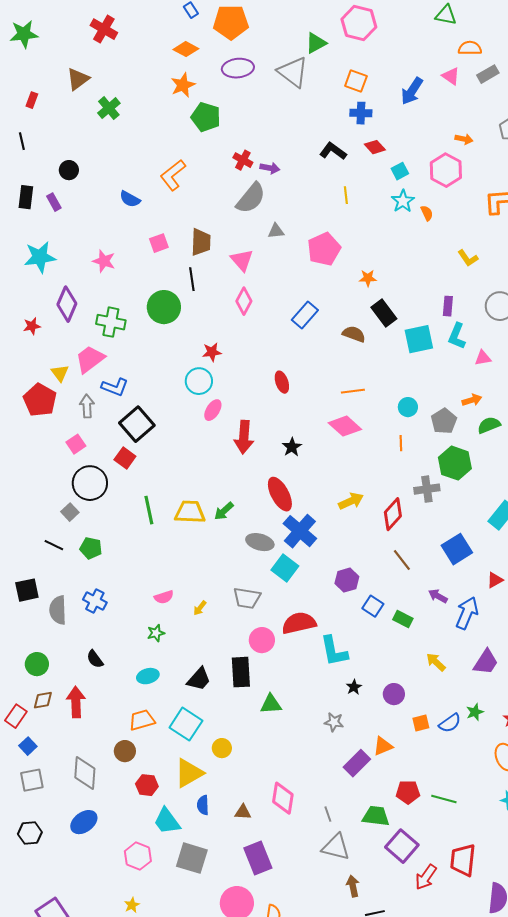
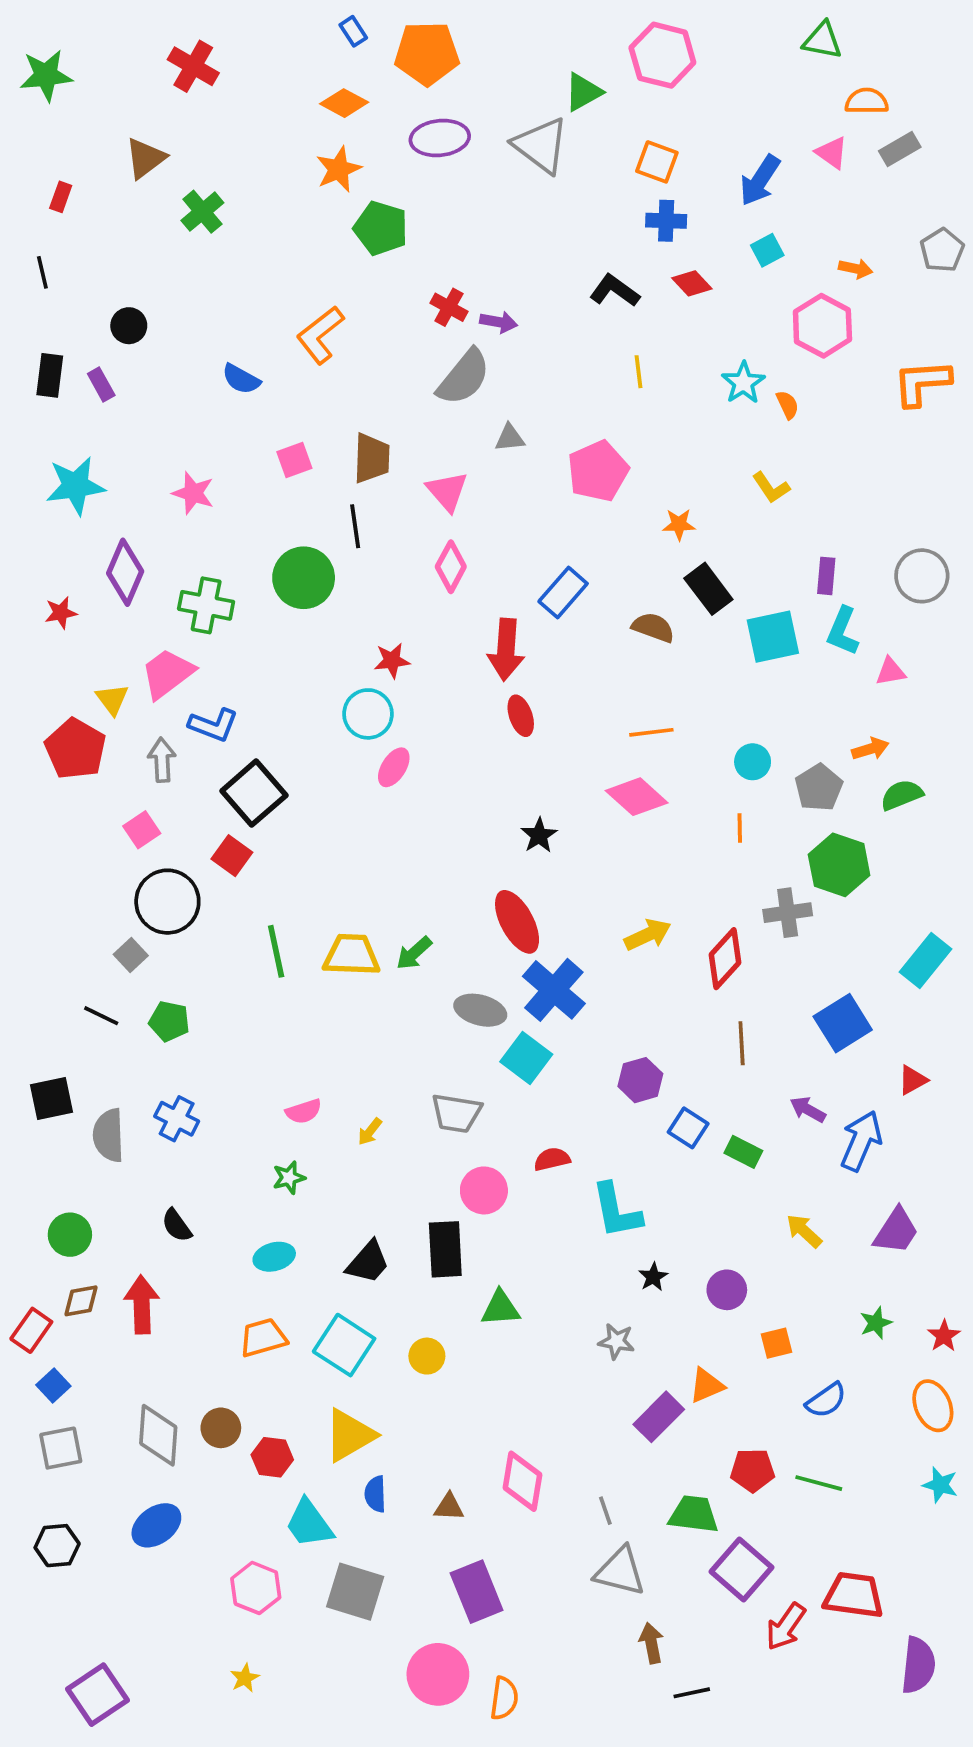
cyan square: (400, 171) -> (767, 250), moved
yellow L-shape: (468, 258) -> (771, 488), moved
red arrow: (244, 437) -> (506, 650), moved
brown line: (402, 560) -> (742, 1043), turned 35
red semicircle: (299, 623) -> (552, 1159), size x0.6
blue semicircle: (450, 723) -> (826, 1400), moved
yellow circle: (222, 748) -> (427, 1356), moved
brown circle: (125, 751) -> (221, 1428), moved
red trapezoid: (463, 860) -> (854, 1595), turned 92

